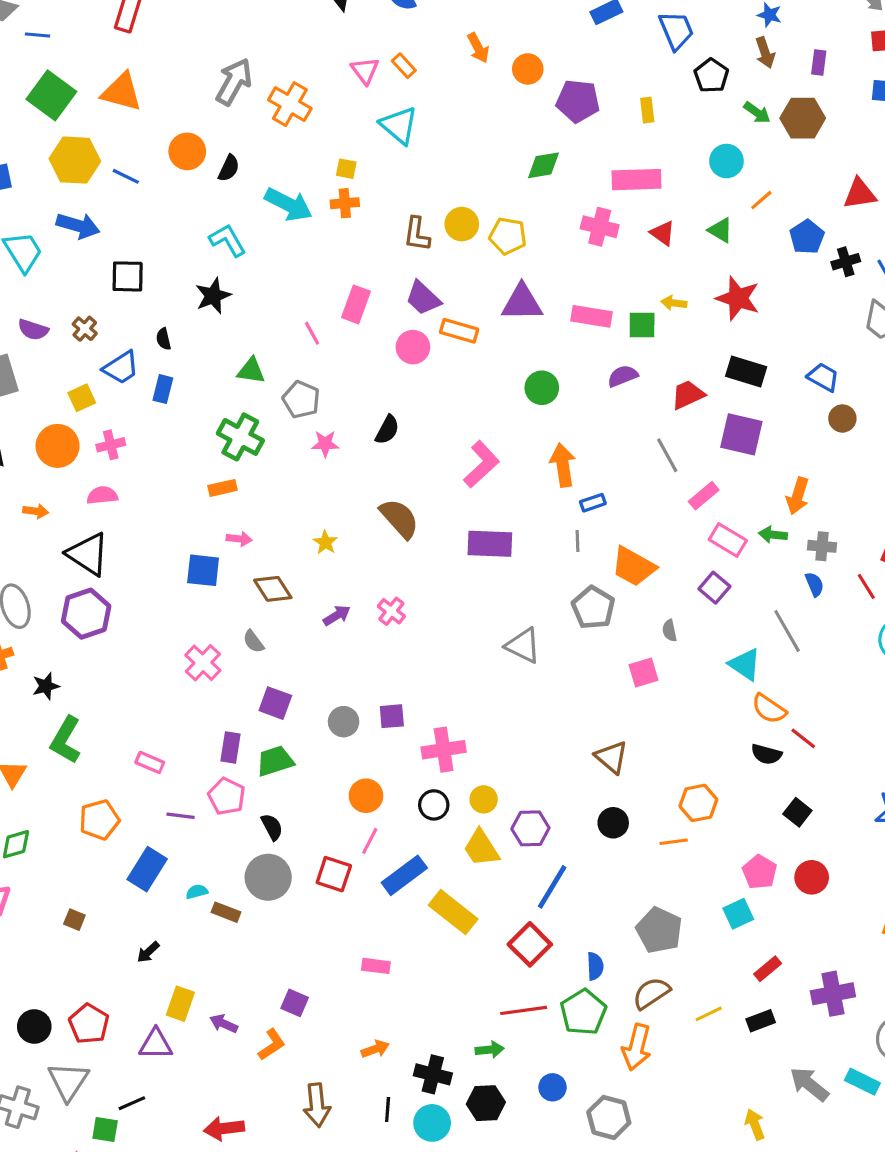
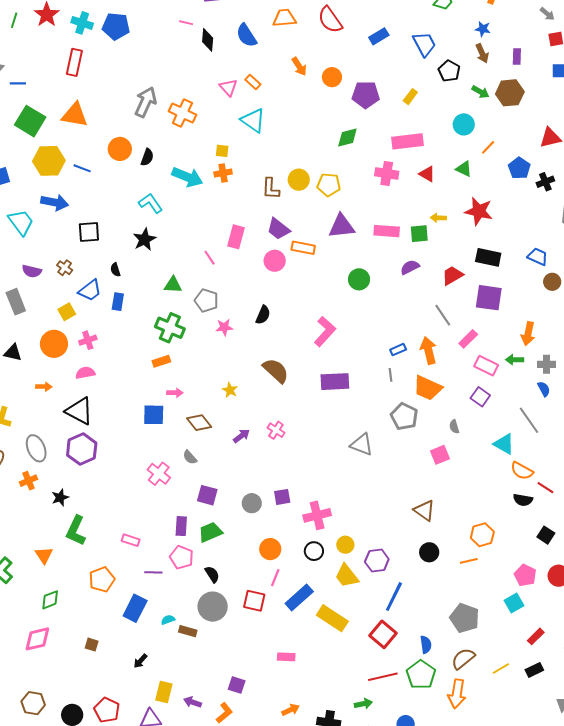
yellow rectangle: (647, 110) -> (410, 97), turned 49
orange arrow: (563, 465) -> (428, 350), moved

